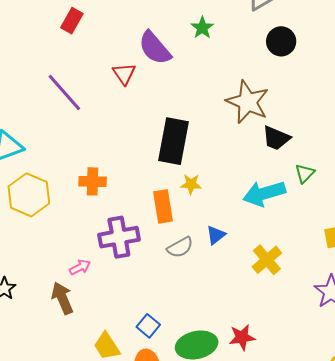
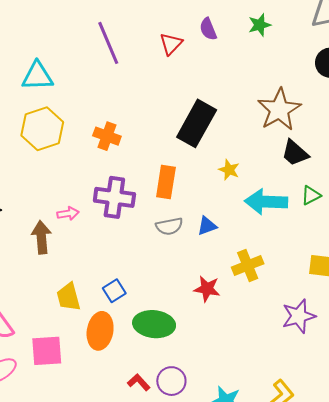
purple semicircle: (155, 48) -> (208, 29), size x0.6
yellow star: (191, 184) -> (229, 170), moved
red star: (242, 337) -> (207, 289), moved

